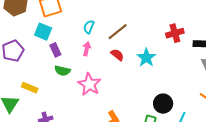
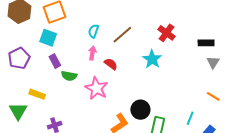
red cross: (175, 33) -> (167, 33), moved, turned -36
purple rectangle: (55, 50) -> (55, 61), moved
red semicircle: (117, 55) -> (111, 64), moved
black circle: (163, 104) -> (140, 110), moved

